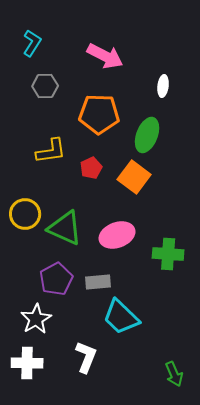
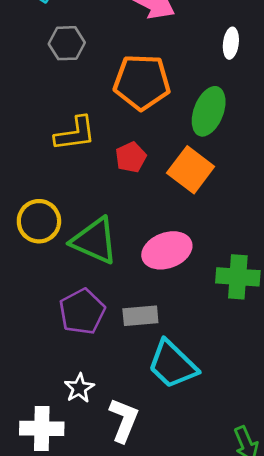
white star: (36, 319) -> (79, 388), moved, size x0.7

